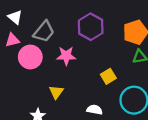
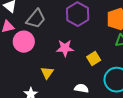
pink star: (66, 56) -> (65, 48), moved

